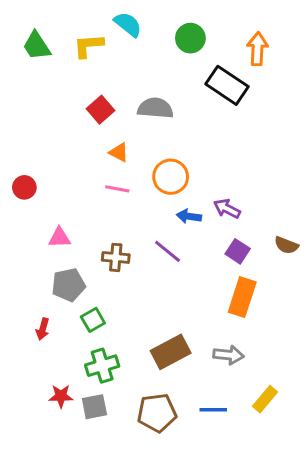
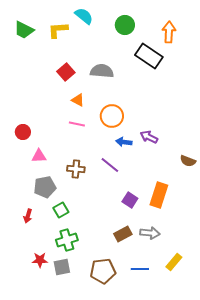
green trapezoid: (37, 46) -> (24, 30), turned -30
red circle: (24, 187) -> (23, 132), moved
purple square: (238, 251) -> (130, 200), moved
brown rectangle: (171, 352) -> (123, 234), moved, size x0.7

